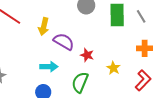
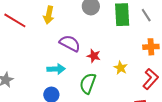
yellow arrow: (44, 27) -> (49, 15), moved

